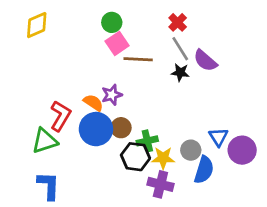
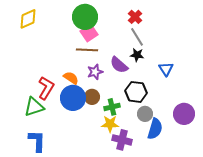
green circle: (112, 22) -> (85, 17), size x1.6
brown line: (138, 59) -> (87, 50), moved
purple semicircle: (205, 61) -> (119, 65), moved
purple star: (112, 95) -> (95, 72), moved
blue triangle: (218, 137) -> (166, 69), moved
black hexagon: (135, 157) -> (136, 92), moved
yellow star: (163, 158) -> (110, 124), moved

